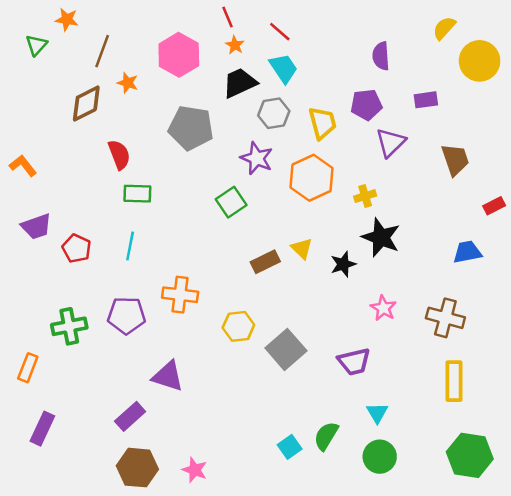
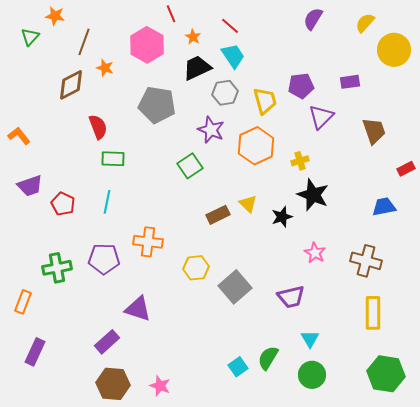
red line: (227, 17) -> (171, 14), moved
purple semicircle: (381, 56) -> (313, 19), moved, turned 35

